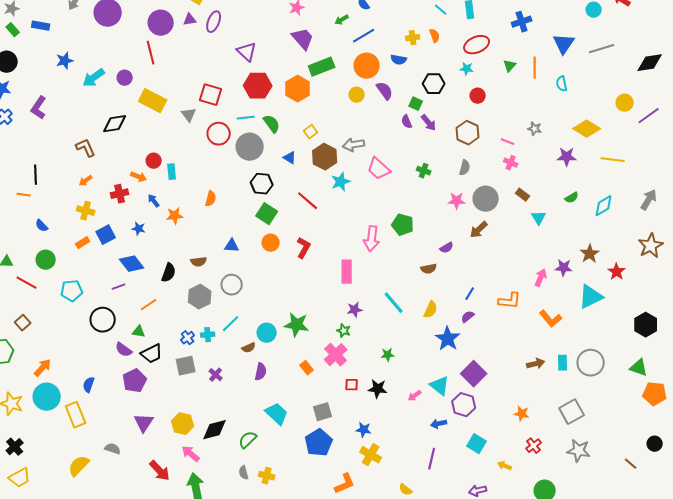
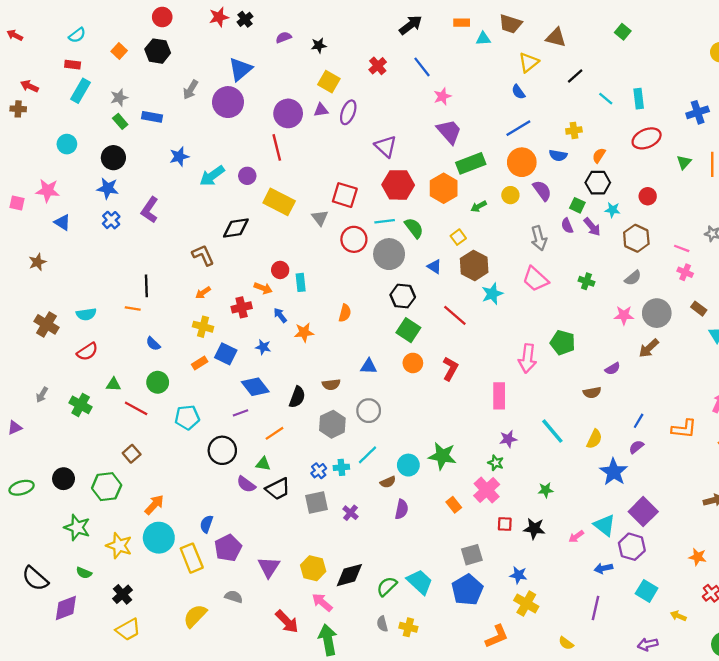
green arrow: (342, 20) -> (479, 206), moved
orange semicircle: (435, 36) -> (599, 155), moved, turned -128
cyan star: (467, 69) -> (613, 210), moved
gray arrow: (354, 145) -> (539, 238), moved, turned -95
gray semicircle: (465, 168) -> (633, 278), turned 35
blue square: (106, 235) -> (226, 354), turned -36
purple pentagon: (135, 381) -> (228, 548), moved
cyan trapezoid: (277, 414) -> (420, 582), moved

